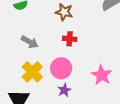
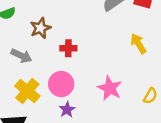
brown star: (64, 12) -> (40, 28), moved, turned -30

